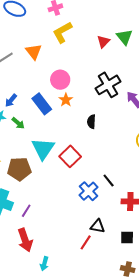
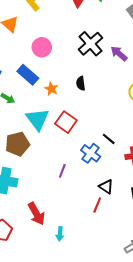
orange star: (66, 100) -> (51, 89), moved
purple line: (26, 211) -> (62, 171), moved
black triangle: (98, 226) -> (106, 187), turned 35

